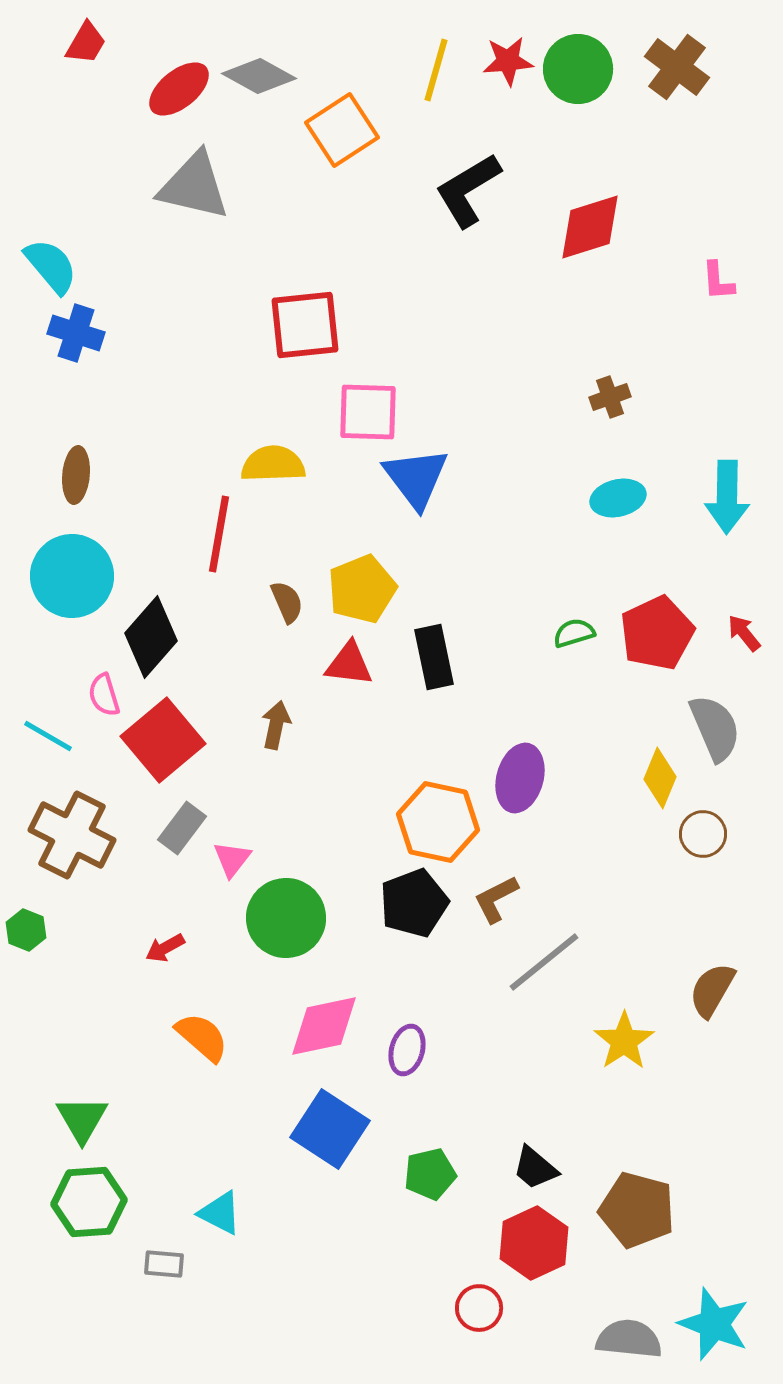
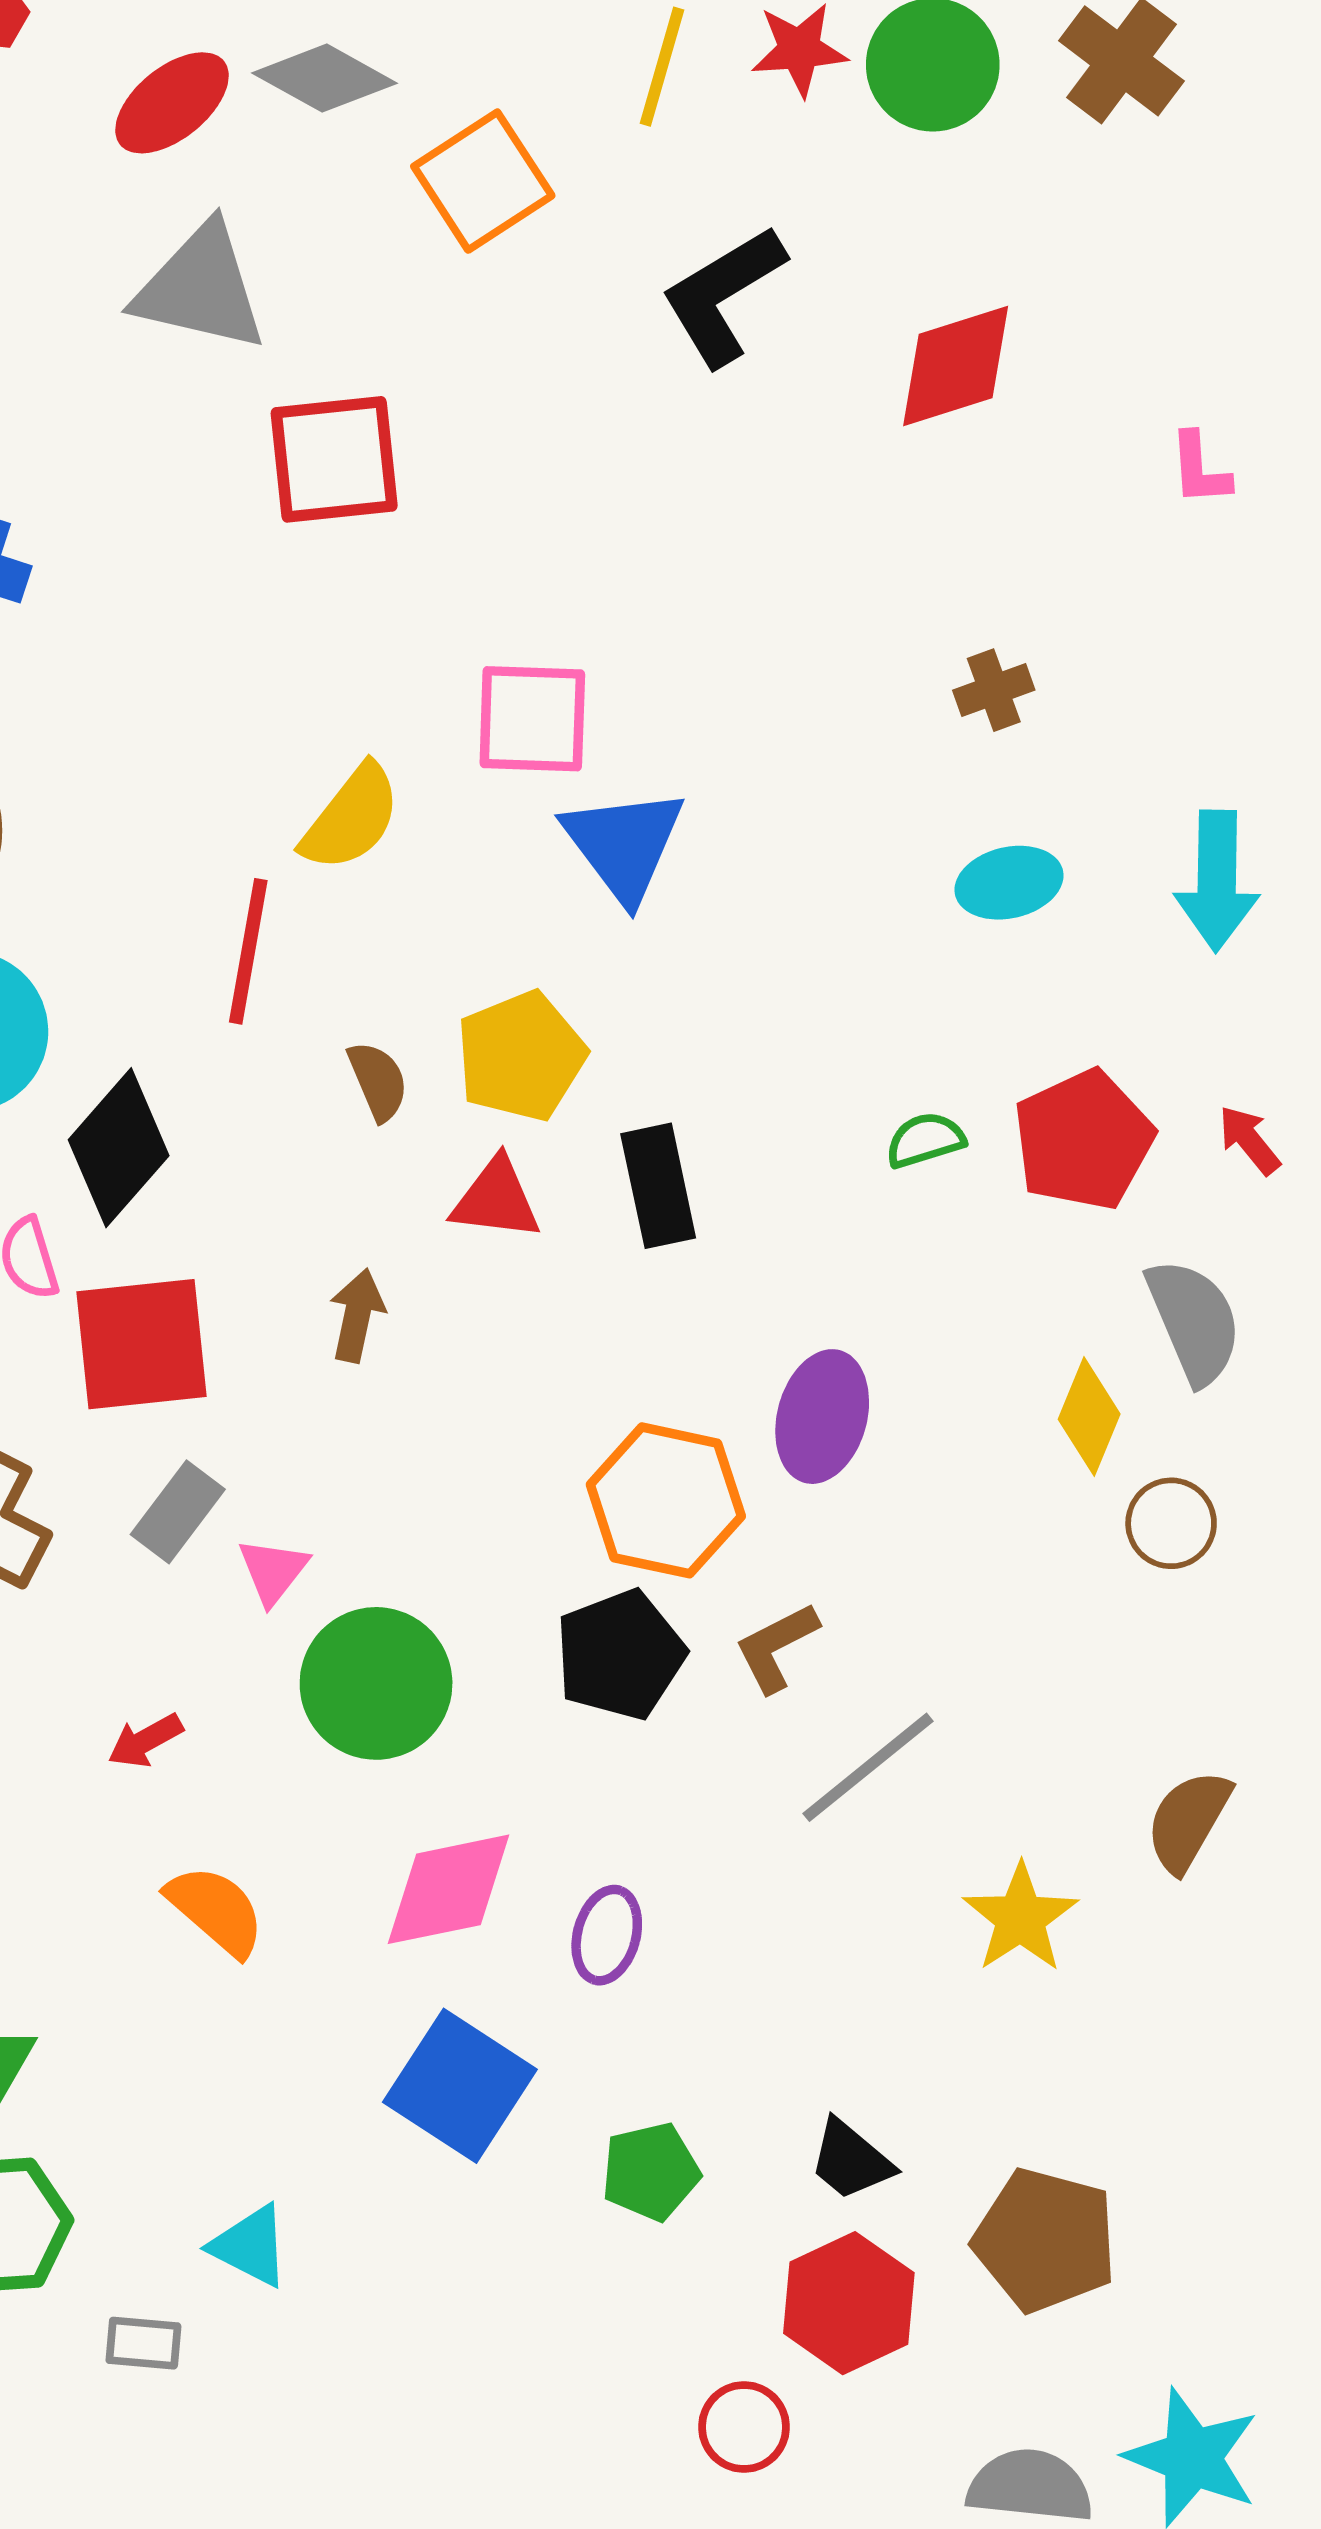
red square: (305, 325) -> (334, 459), moved
yellow semicircle: (273, 464) -> (351, 818), turned 130
red square: (163, 740) -> (142, 1344), turned 34

